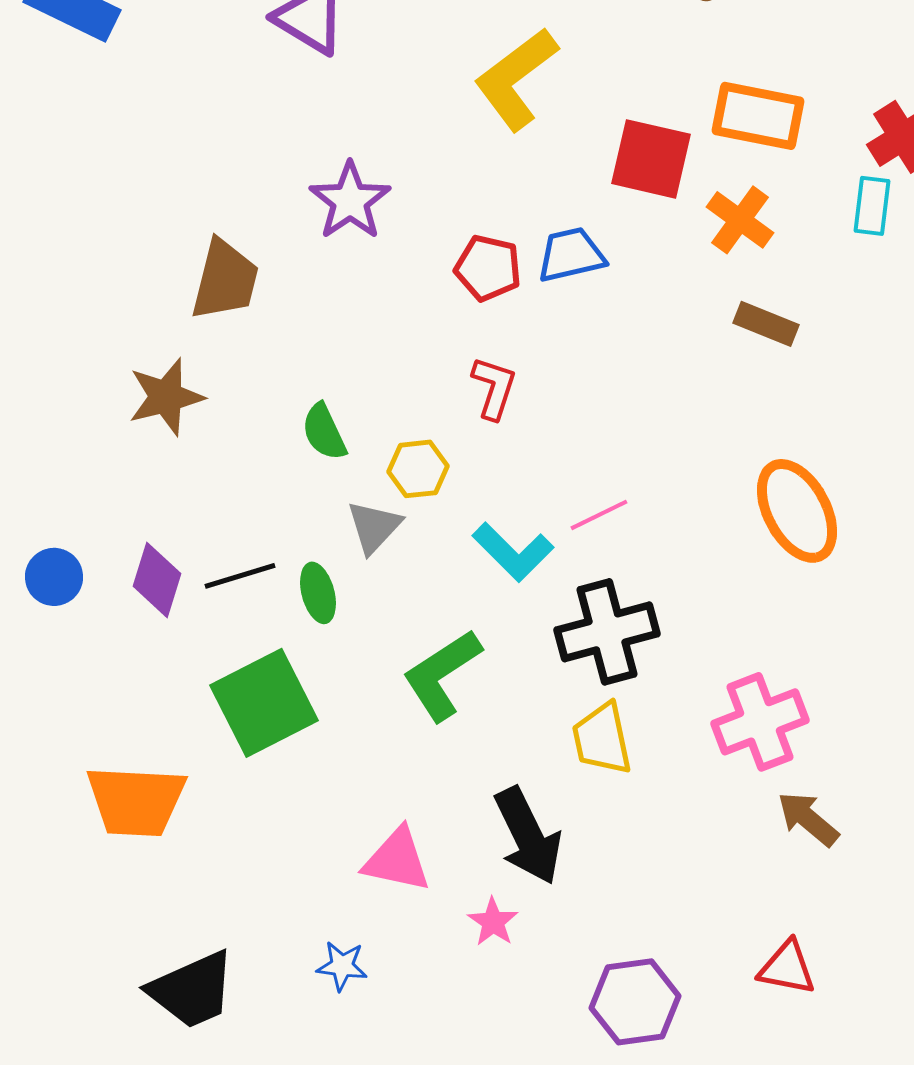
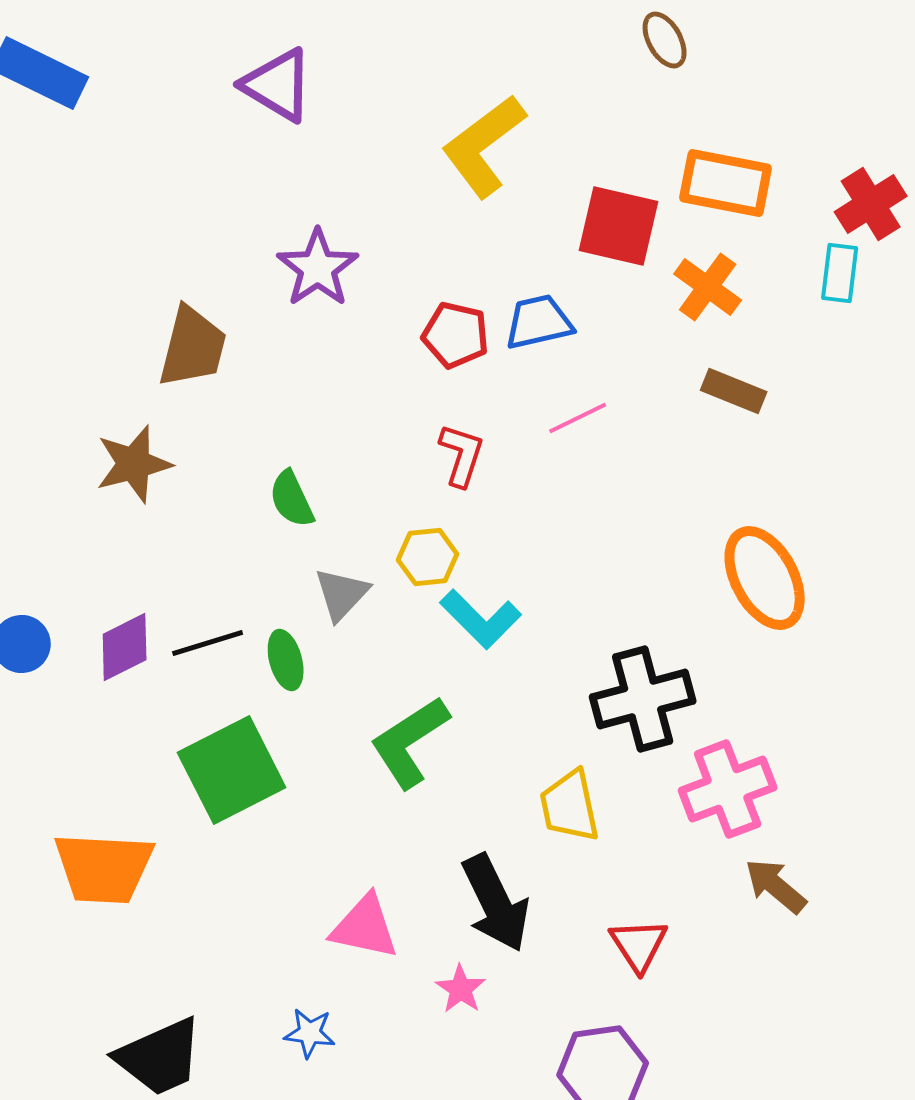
yellow hexagon: (418, 469) -> (428, 557), moved
pink line: (599, 515) -> (578, 418), moved
purple diamond: (157, 580) -> (125, 647), turned 46
black cross: (607, 632) -> (643, 699), moved
red triangle: (787, 968) -> (639, 945), moved, turned 46

